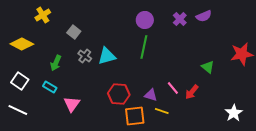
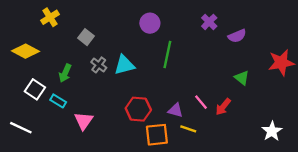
purple semicircle: (204, 16) -> (237, 36), moved
purple circle: (145, 20) -> (150, 23), moved
white square: (20, 81) -> (35, 89), moved

